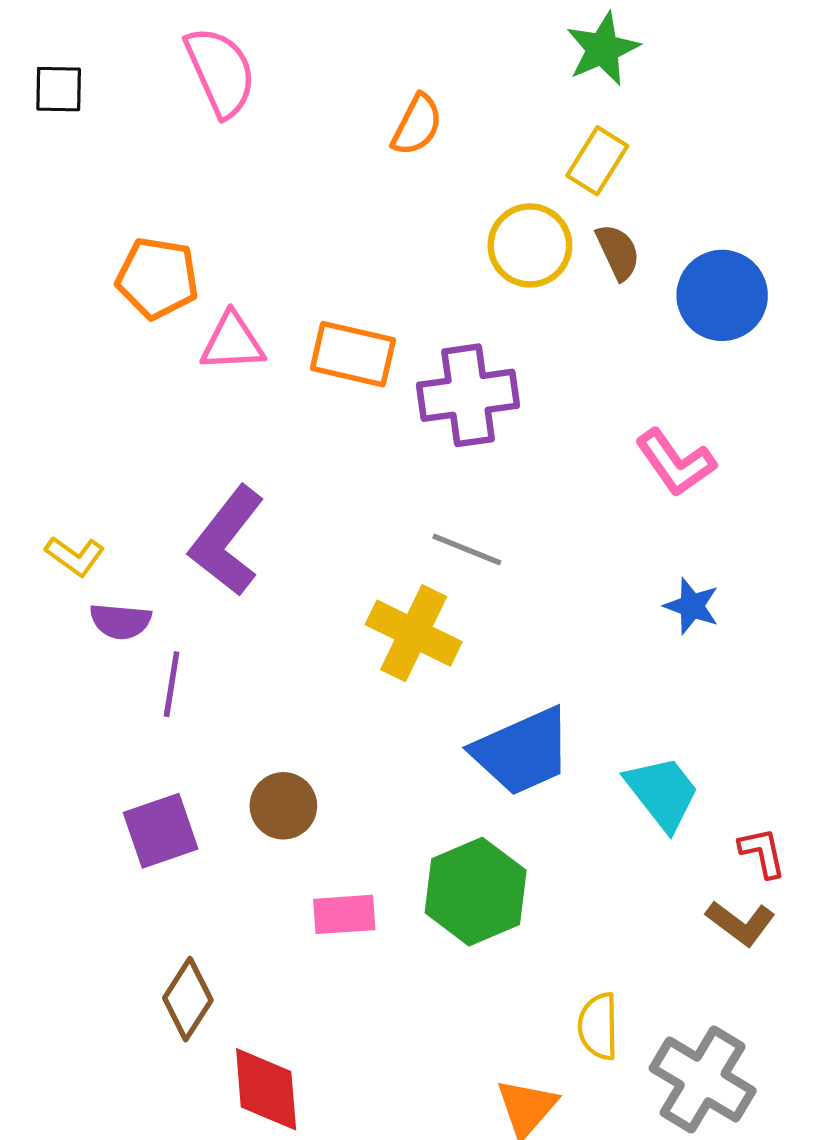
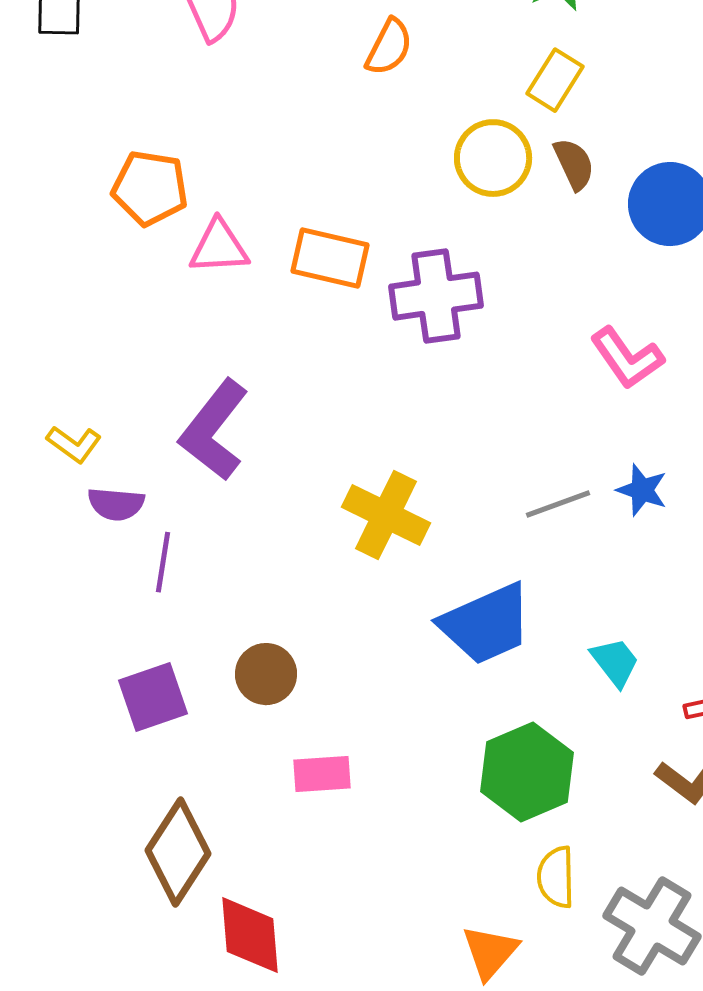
gray line: (467, 550) -> (558, 504), moved, turned -42
cyan trapezoid: (662, 793) -> (615, 662), size x0.7
green hexagon: (476, 892) -> (527, 772), moved
brown diamond: (188, 999) -> (178, 852), size x1.4

